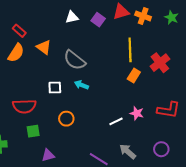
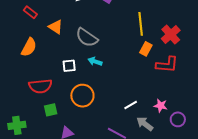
orange semicircle: (16, 53) -> (29, 47), moved
red L-shape: (169, 110) -> (167, 65), moved
pink star: (137, 113) -> (161, 106), moved
orange circle: (66, 119) -> (82, 96), size x1.5
white line: (116, 121) -> (131, 105), moved

